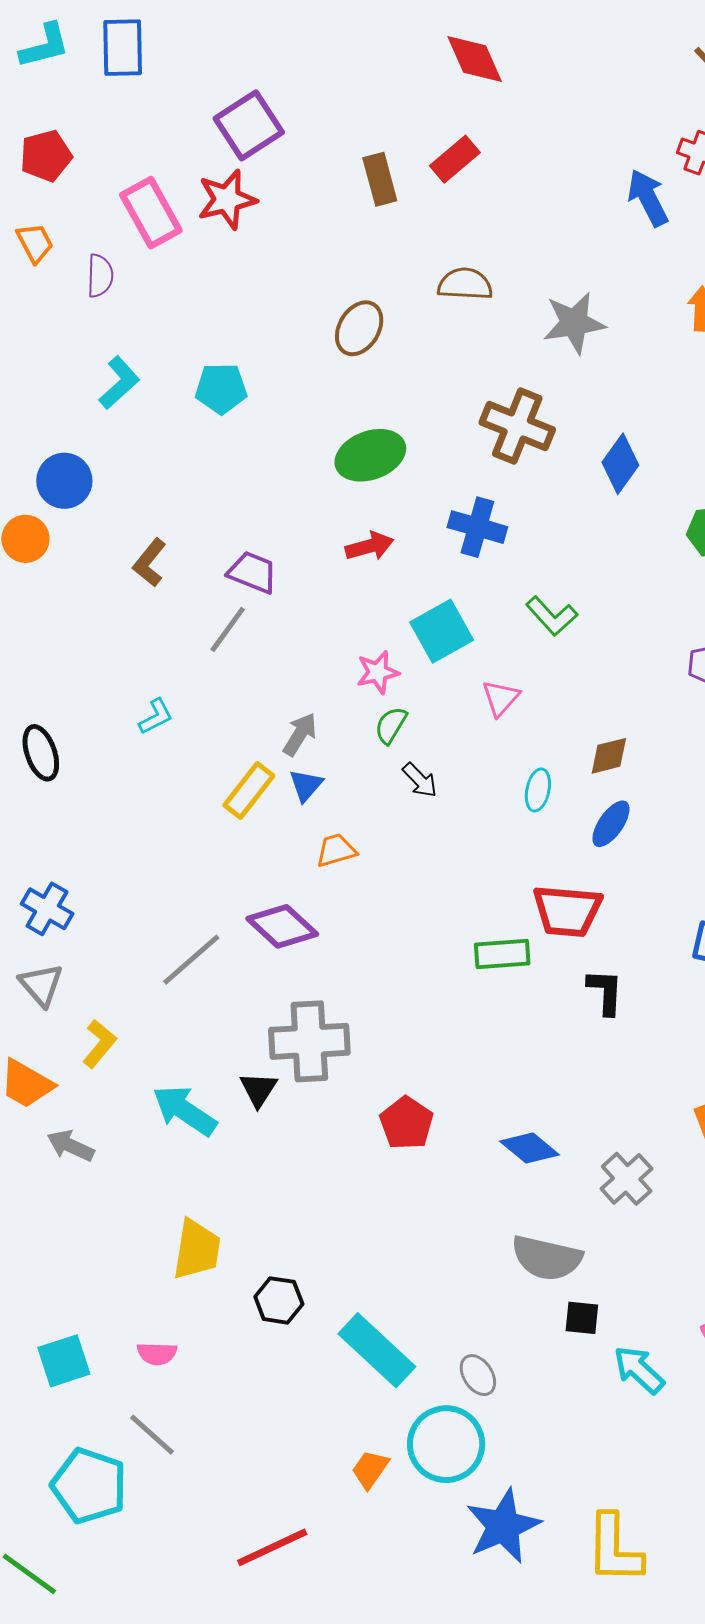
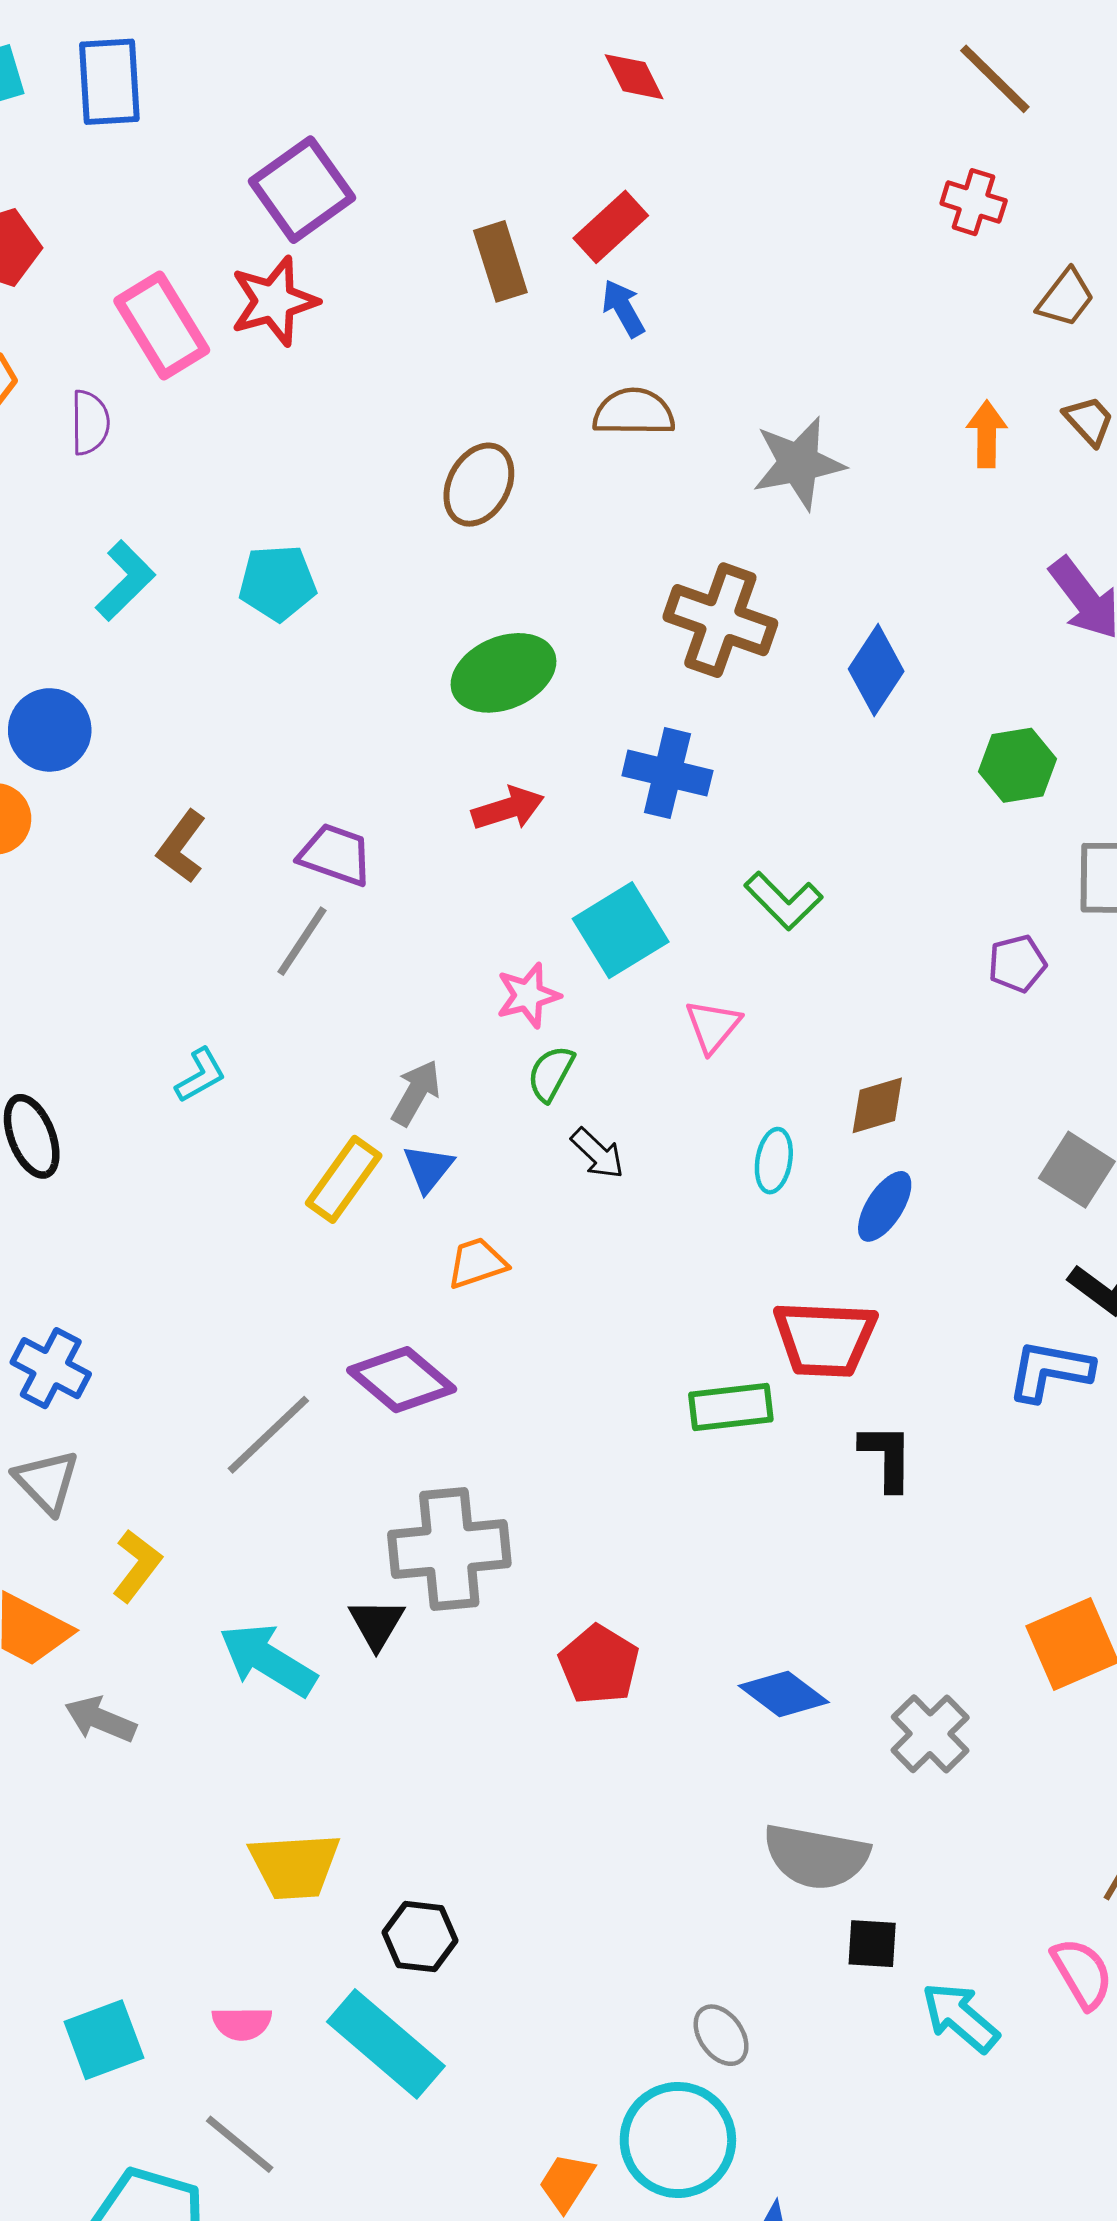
red diamond: (475, 59) -> (634, 77), size x0.7
blue arrow: (648, 198) -> (623, 308), moved, size x0.7
yellow trapezoid: (197, 1250) -> (295, 1866), turned 80
cyan rectangle: (377, 1350) -> (386, 2044), moved

